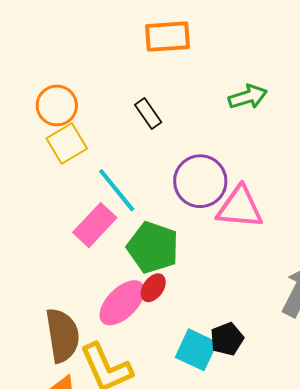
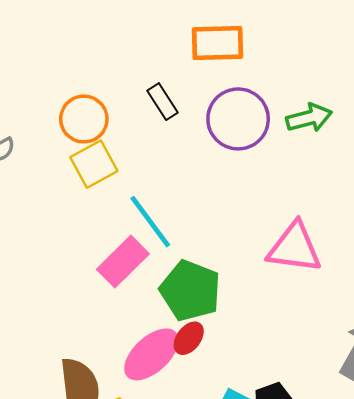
black rectangle: (148, 113) -> (163, 102), moved
purple circle: (200, 181) -> (238, 119), moved

